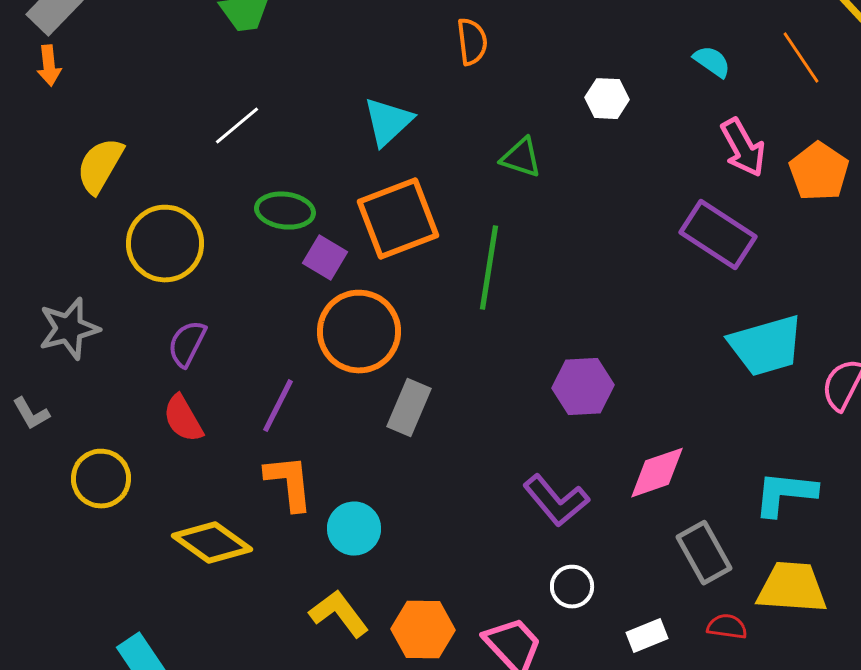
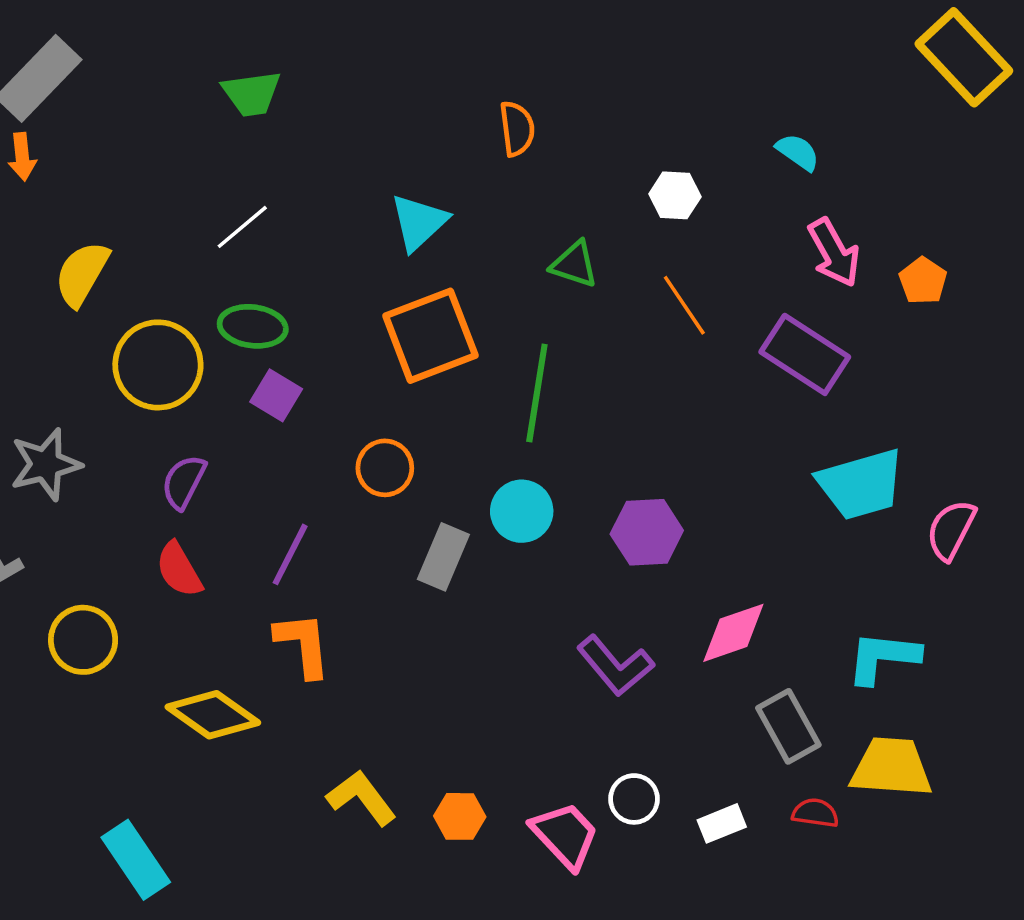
orange line: (801, 58) -> (684, 305), moved
orange pentagon: (819, 172) -> (923, 281), size x0.7
green ellipse: (285, 211) -> (253, 326), moved
purple square: (325, 258) -> (276, 395), moved
orange circle: (359, 332) -> (385, 468), size x0.6
cyan circle: (354, 529) -> (522, 511), moved
white circle: (572, 587) -> (634, 799), moved
orange hexagon: (423, 630) -> (460, 816), size x0.7

